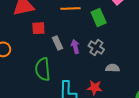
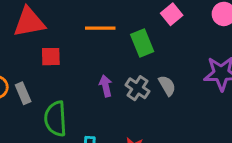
gray rectangle: (58, 43) -> (23, 93), moved
gray semicircle: (113, 68) -> (167, 86), moved, turned 56

